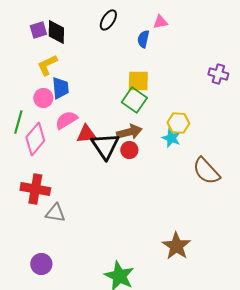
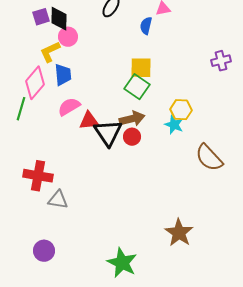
purple cross: (218, 74) -> (221, 61), turned -30
pink circle: (43, 98) -> (68, 37), moved
pink diamond: (35, 139) -> (35, 83), moved

